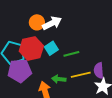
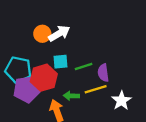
cyan square: (51, 48) -> (61, 62), turned 32
red hexagon: (31, 49) -> (44, 78), moved
purple semicircle: (99, 70) -> (103, 73), moved

